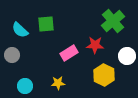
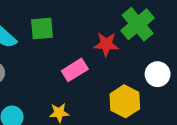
red star: (95, 45) -> (106, 44), moved

